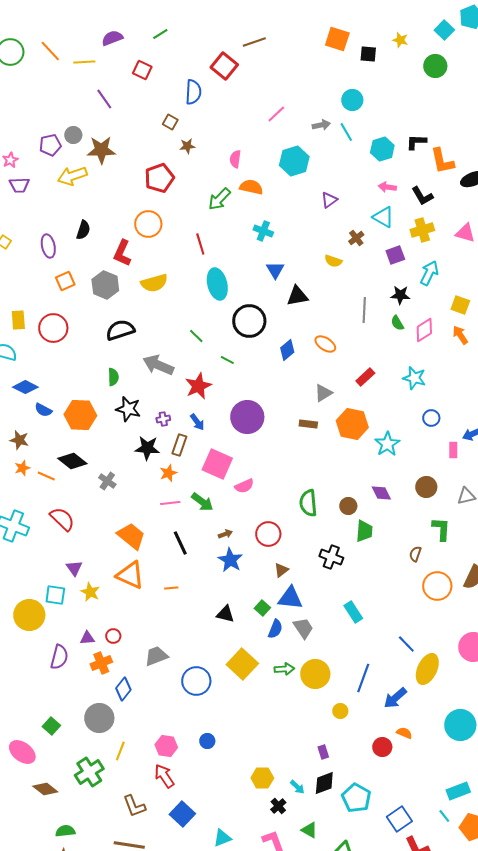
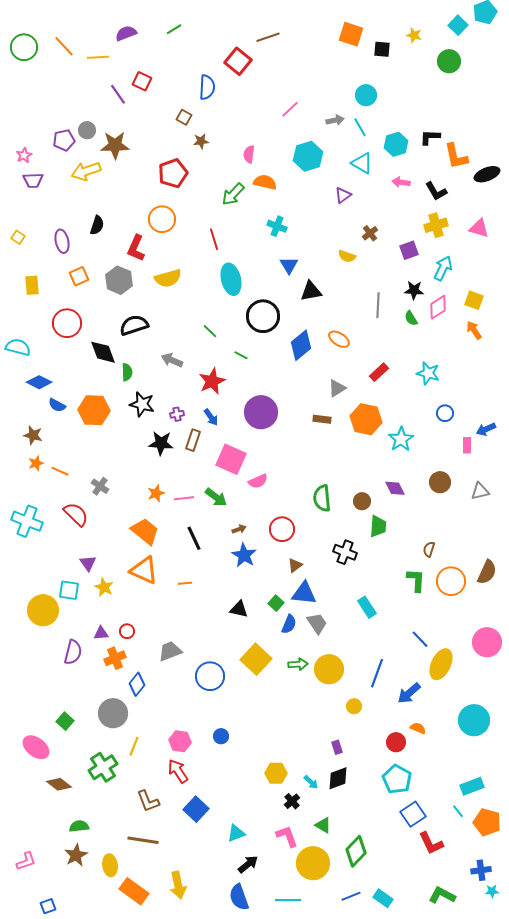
red square: (142, 70) -> (142, 81), moved
cyan triangle: (383, 217) -> (362, 163), moved
yellow rectangle: (18, 320) -> (32, 285), moved
pink diamond: (424, 330) -> (438, 307), moved
blue diamond: (287, 350) -> (301, 345), size x1.4
gray arrow: (158, 365) -> (172, 360), size x0.7
black diamond: (72, 461) -> (103, 352), moved, turned 32
orange star: (168, 473) -> (156, 493), moved
gray cross: (107, 481) -> (100, 486), moved
green L-shape: (441, 529) -> (416, 580), moved
cyan pentagon: (356, 798) -> (397, 779), moved

